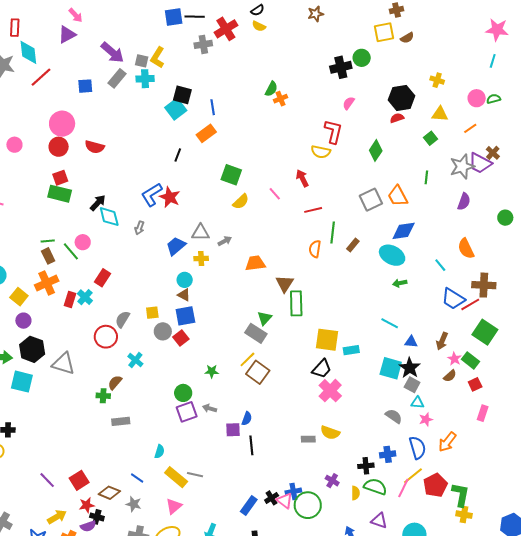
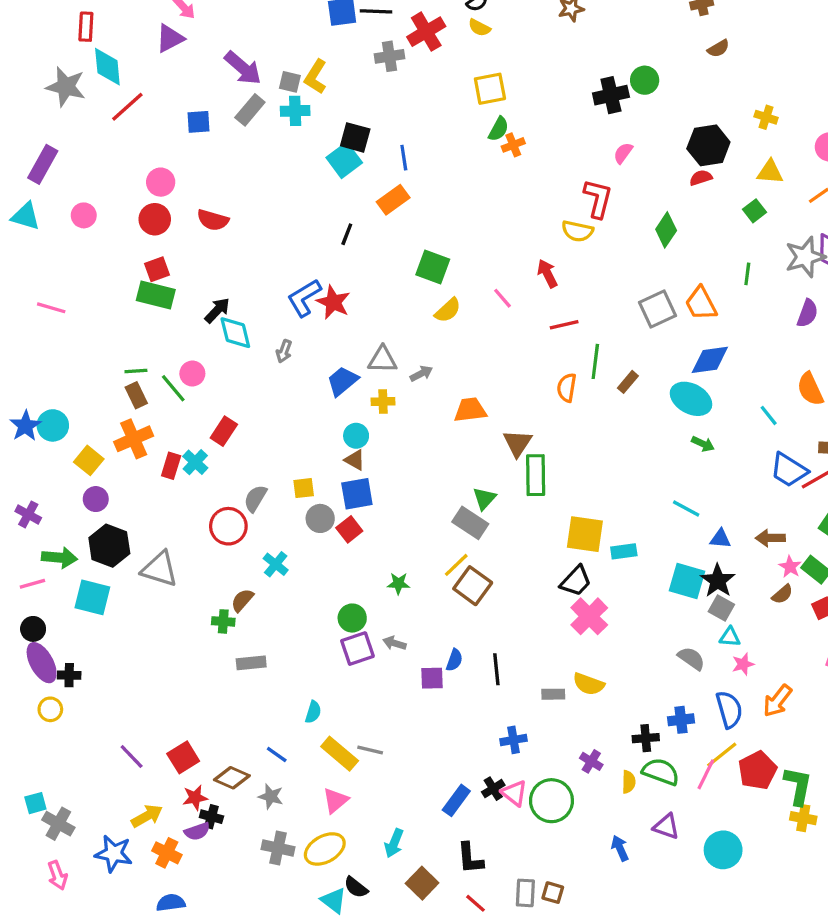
yellow square: (384, 32) -> (490, 89), moved
pink circle: (62, 124) -> (161, 182), size x0.7
green arrow: (400, 283) -> (703, 444), turned -144
brown arrow: (442, 341) -> (770, 538), turned 66
black line: (251, 445) -> (496, 669), moved
blue cross: (293, 491) -> (514, 740), moved

